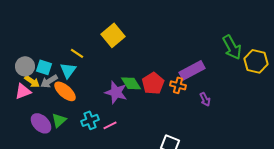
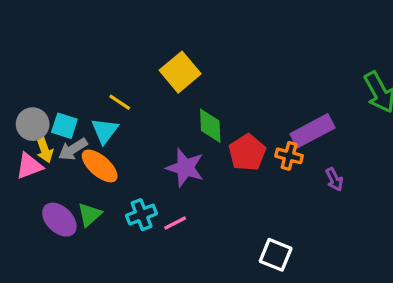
yellow arrow: (32, 81) -> (44, 149), turned 35
green diamond: (131, 83) -> (210, 126), moved, turned 30

